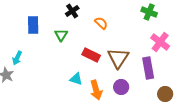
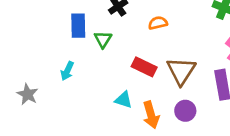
orange semicircle: (101, 23) -> (158, 23), turned -56
blue rectangle: (33, 25) -> (78, 26), moved
cyan arrow: (17, 58) -> (67, 71), moved

